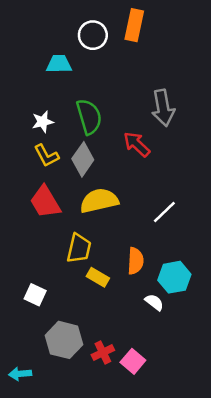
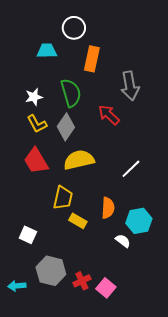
orange rectangle: (134, 25) -> (92, 59), moved
cyan arrow: (20, 374) -> (17, 286), moved

